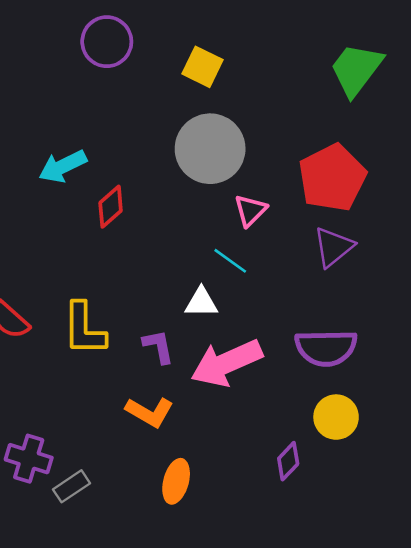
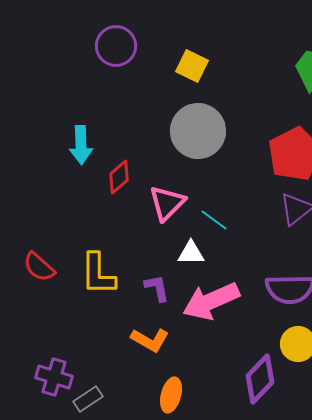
cyan arrow: (63, 166) -> (81, 145), turned -66
pink triangle: (250, 210) -> (167, 203), moved, size x1.4
purple diamond: (288, 461) -> (260, 379), size x1.6

